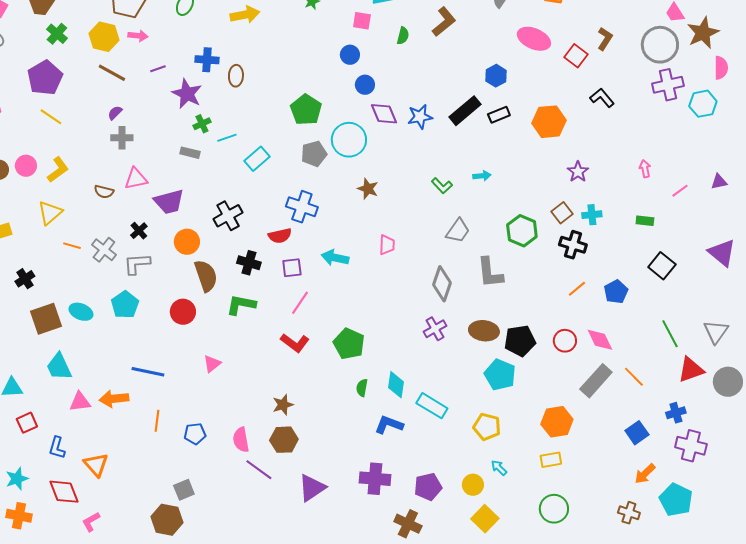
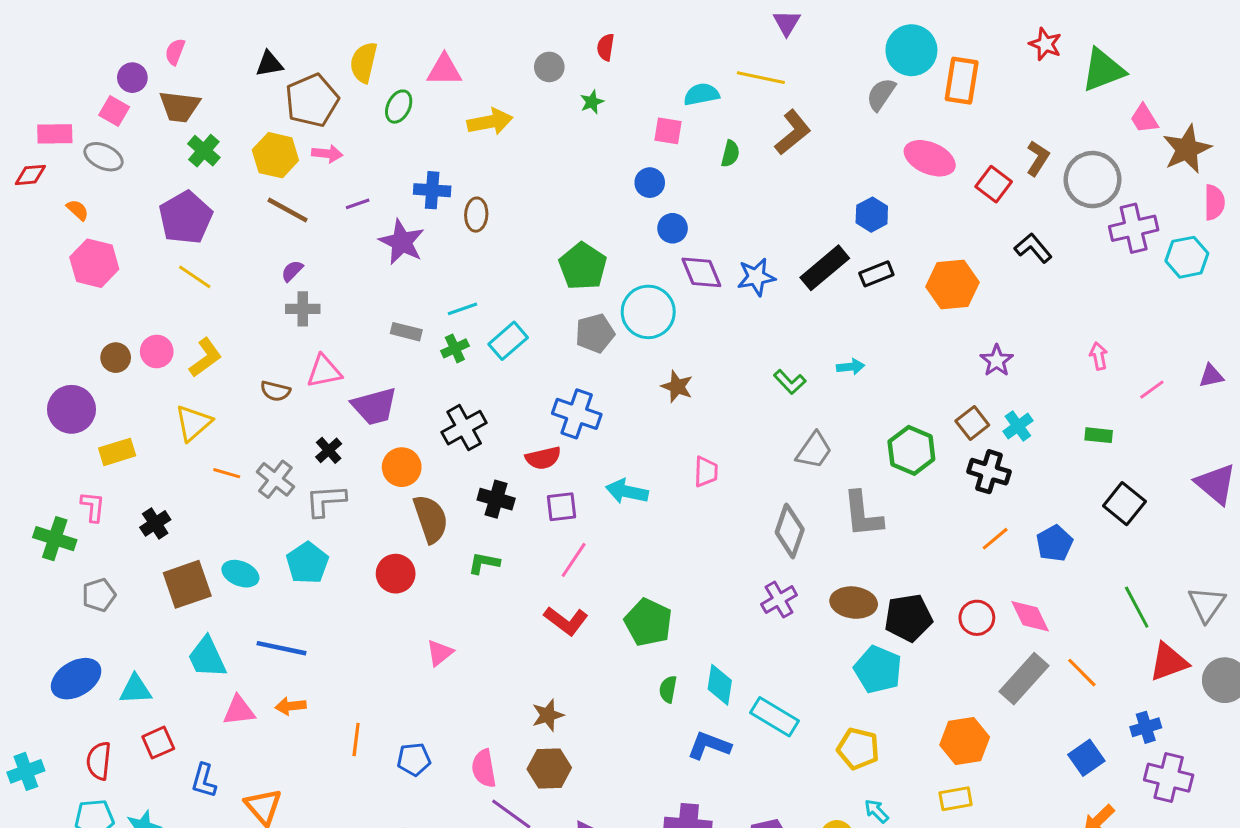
gray circle: (660, 45) -> (1093, 180), moved
green cross: (202, 124) -> (455, 348), moved
cyan cross: (592, 215) -> (1018, 426), turned -30
green L-shape: (241, 305) -> (484, 563), size x0.7
blue line: (148, 372) -> (281, 648), moved
orange arrow: (114, 399) -> (291, 706), size x0.7

